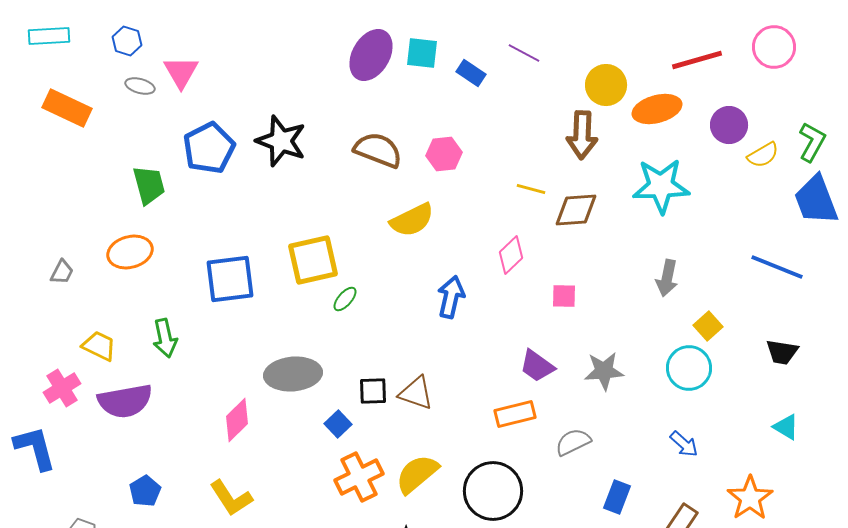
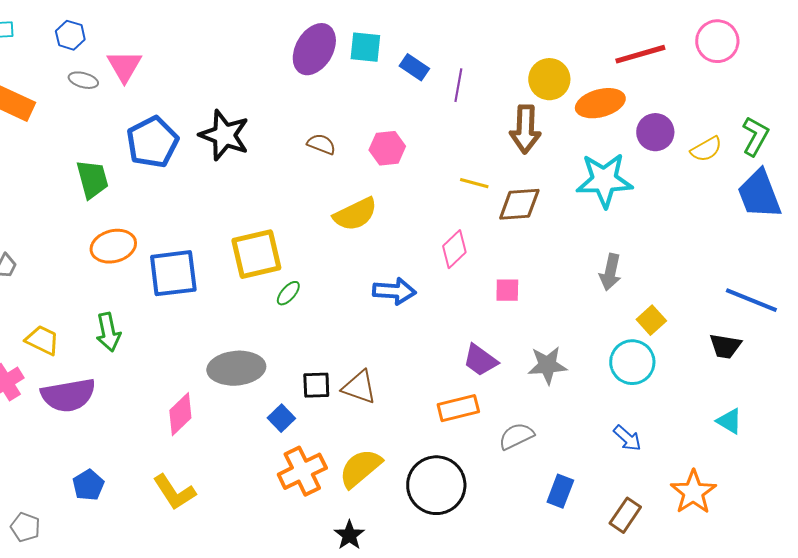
purple line: (524, 53) -> (458, 85), moved, turned 72
purple circle: (729, 125) -> (655, 132), moved
brown semicircle: (378, 150) -> (321, 144), size x0.6
orange ellipse: (130, 252) -> (113, 246), moved
blue line: (777, 267) -> (751, 300), moved
blue arrow: (451, 297) -> (394, 291), turned 81

